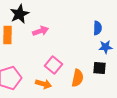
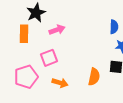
pink square: (54, 65) -> (49, 58), moved, turned 30

